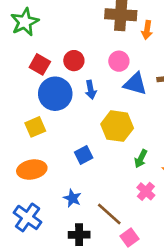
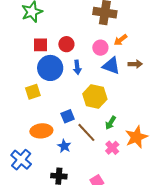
orange arrow: (147, 30) -> (121, 40), moved, turned 40
red square: (40, 64) -> (40, 45), turned -35
orange ellipse: (32, 170) -> (41, 131), moved
blue star: (72, 198) -> (64, 146), moved
brown line: (109, 214) -> (86, 132), moved

